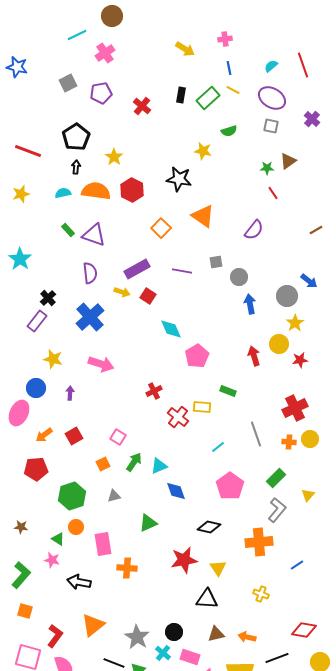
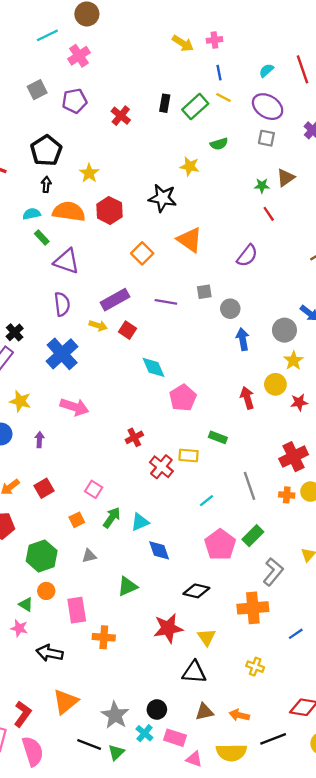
yellow arrow: (185, 49) -> (183, 43), moved
green rectangle: (68, 230) -> (42, 238), moved
green rectangle: (276, 478) -> (253, 536), moved

